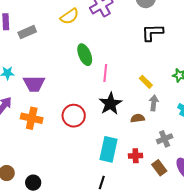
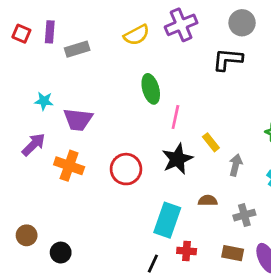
black L-shape: (152, 33) -> (228, 60), moved
yellow rectangle: (146, 82) -> (211, 142), moved
brown semicircle: (138, 118) -> (208, 201), moved
red cross: (136, 156) -> (187, 251), moved
brown rectangle: (159, 168) -> (233, 253), turned -49

